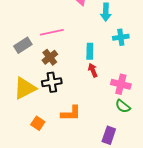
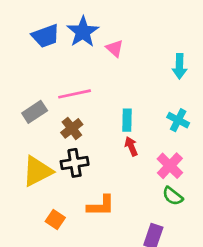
cyan arrow: (106, 12) -> (180, 66), moved
cyan cross: (121, 37) -> (178, 120), moved, turned 35
pink cross: (121, 84) -> (170, 166), turned 30

